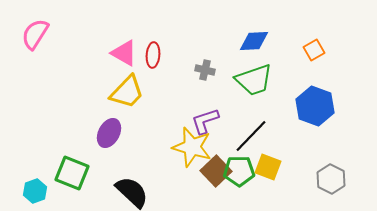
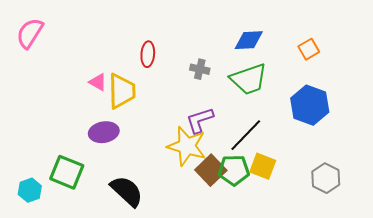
pink triangle: (124, 53) -> (98, 82), moved, size x0.7
yellow trapezoid: (127, 92) -> (122, 91), turned -45
purple ellipse: (109, 133) -> (104, 132), turned 52

